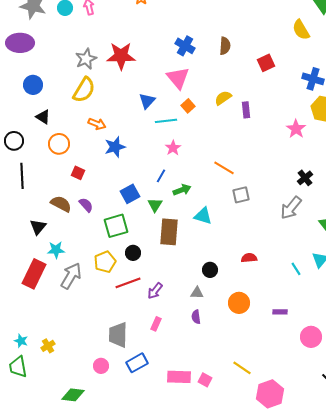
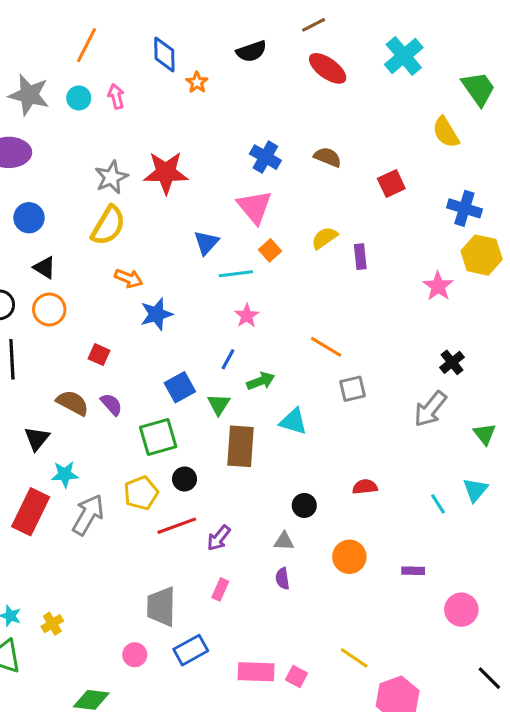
brown semicircle: (225, 46) -> (328, 157), turned -72
orange circle: (59, 144) -> (49, 309), moved

